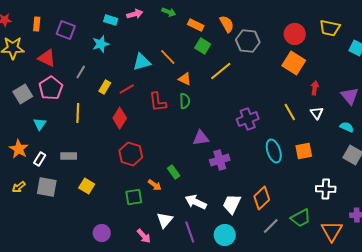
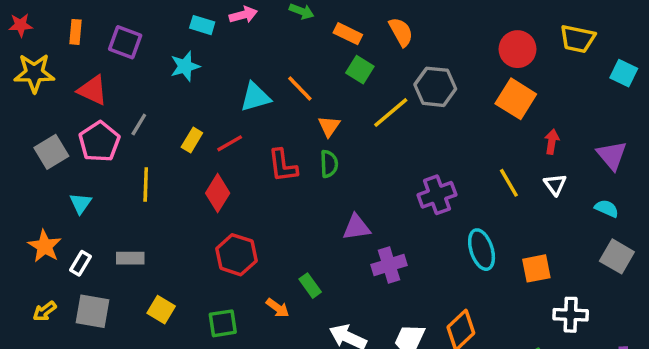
gray hexagon: (248, 41) -> (435, 87), moved
gray line: (81, 72) -> (139, 124), moved
orange triangle: (185, 79) -> (329, 126), turned 40
orange square: (304, 151) -> (536, 268), moved
green square: (134, 197) -> (223, 323), moved

